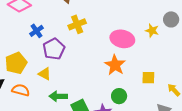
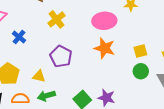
purple pentagon: (54, 49) -> (61, 56), moved
green arrow: (58, 96) -> (46, 96), moved
green circle: (119, 96) -> (141, 71), moved

